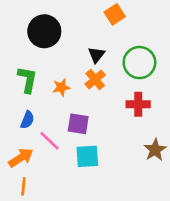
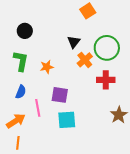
black circle: (44, 31) -> (25, 31), moved, size x0.6
orange cross: (95, 80) -> (85, 60), moved
pink line: (50, 141) -> (38, 108), turned 36

